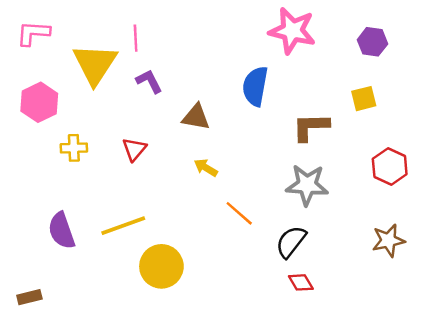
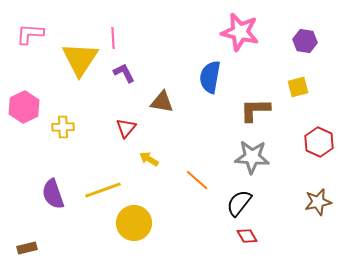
pink hexagon: (39, 102) -> (24, 107), moved
red triangle: (134, 149) -> (126, 128), moved
yellow arrow: (206, 168) -> (149, 159), moved

